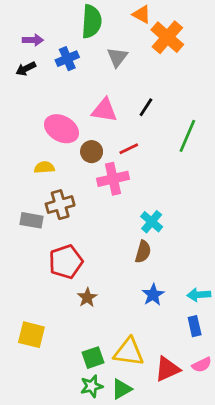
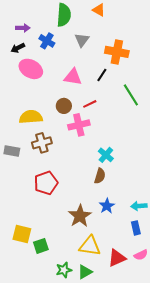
orange cross: (167, 37) -> (117, 52), moved, turned -30
blue cross: (67, 59) -> (47, 41), turned -35
pink ellipse: (62, 129) -> (31, 69), moved
green line: (187, 136) -> (131, 95), turned -55
yellow semicircle: (44, 167) -> (31, 117), size x1.6
gray rectangle: (31, 220) -> (12, 151), moved
brown star: (87, 298) -> (80, 216), moved, size x1.6
green square: (93, 358) -> (41, 246), moved

